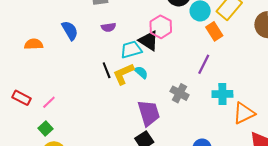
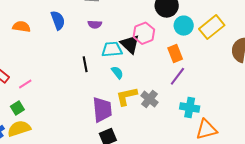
orange rectangle: (214, 31) -> (175, 54), moved
yellow L-shape: (123, 74) -> (127, 96), moved
purple trapezoid: (149, 113) -> (102, 110), moved

